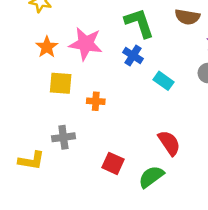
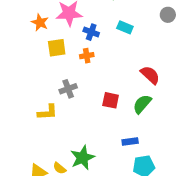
blue cross: (133, 56) -> (91, 32), moved
cyan rectangle: (163, 81) -> (125, 27), moved

